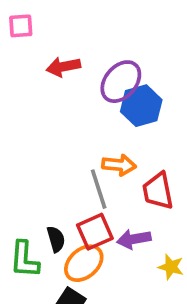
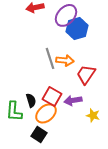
gray line: (99, 189) -> (50, 58), moved
red trapezoid: (158, 191) -> (86, 74), turned 45
red square: (95, 232) -> (52, 96), turned -36

